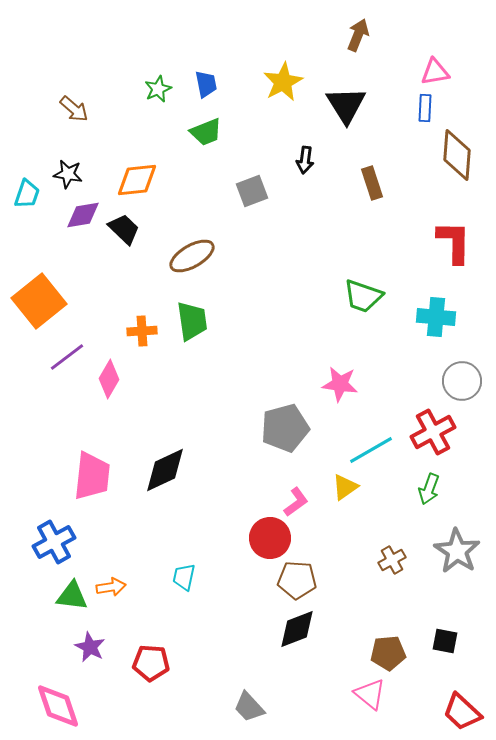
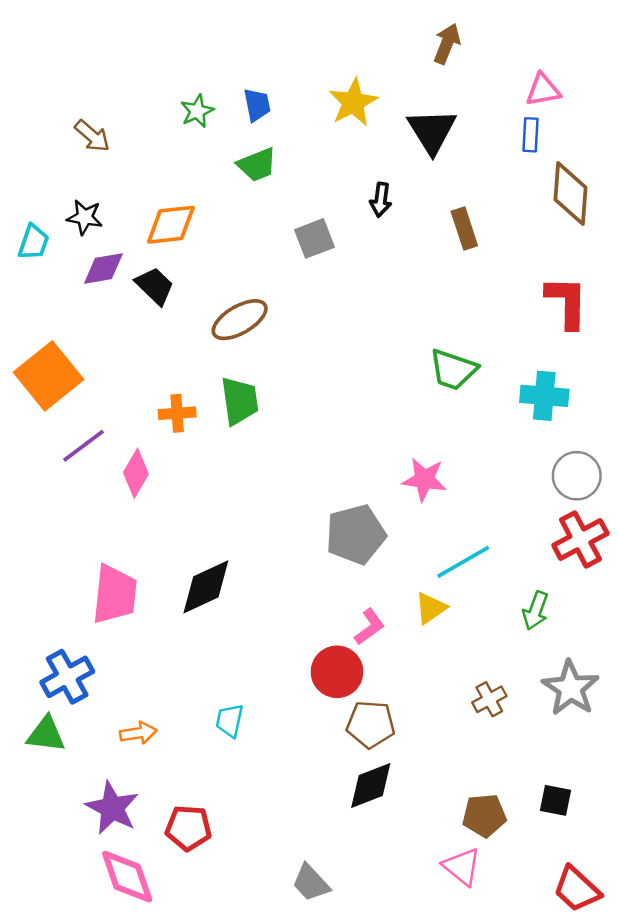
red cross: (433, 432) -> (580, 539), moved
green triangle: (72, 596) -> (46, 734), moved
purple star: (90, 647) -> (112, 808), size x1.4
pink diamond: (58, 706) -> (127, 877), moved

